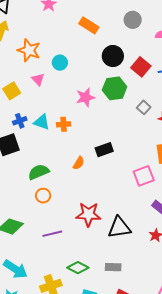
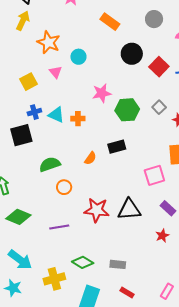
green hexagon: (115, 88) -> (127, 110), moved
orange circle: (43, 196) -> (64, 187), moved
black triangle: (119, 228) -> (129, 210), moved

